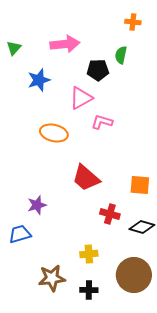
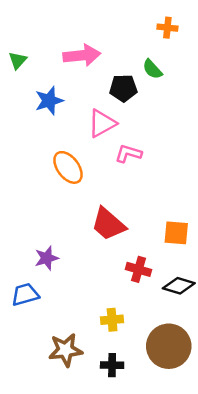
green semicircle: (121, 55) -> (152, 69), turned -54
orange ellipse: (54, 133) -> (68, 167), turned 40

